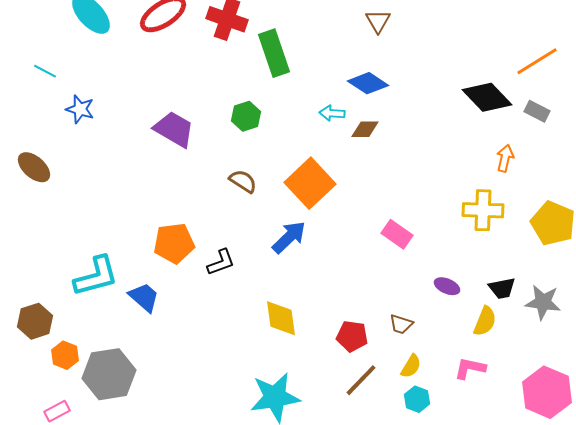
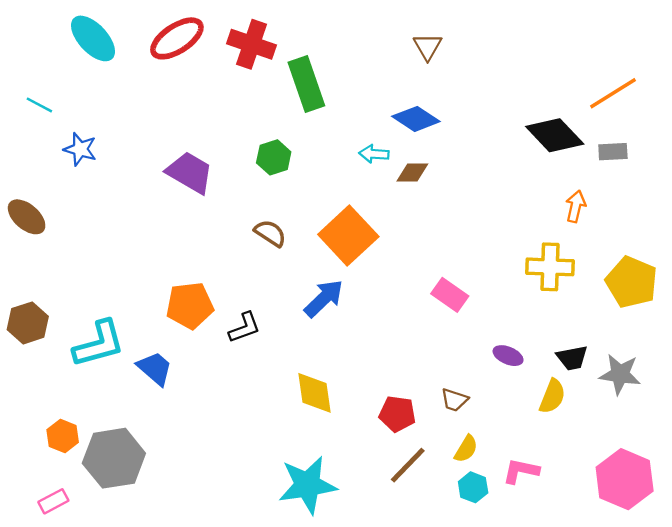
gray rectangle: (537, 111) -> (613, 152), turned -30
brown hexagon: (35, 321) -> (28, 323), moved
pink L-shape: (470, 368) -> (521, 471), moved

